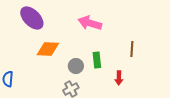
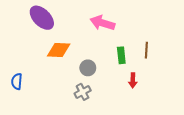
green rectangle: (97, 60) -> (121, 55), moved

